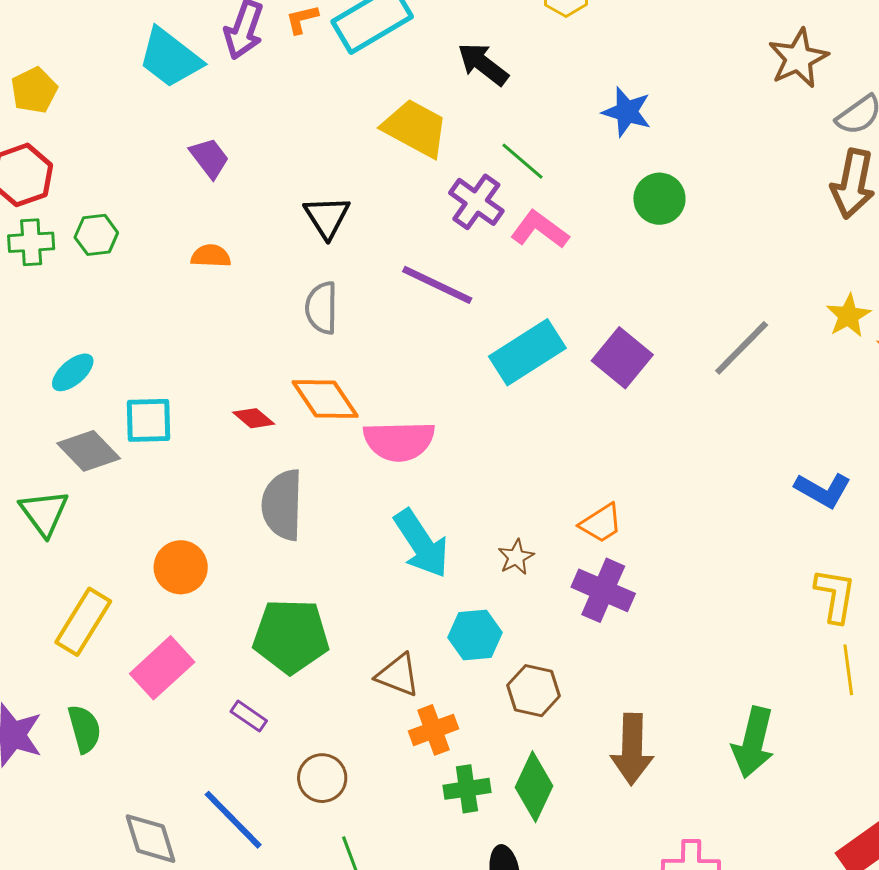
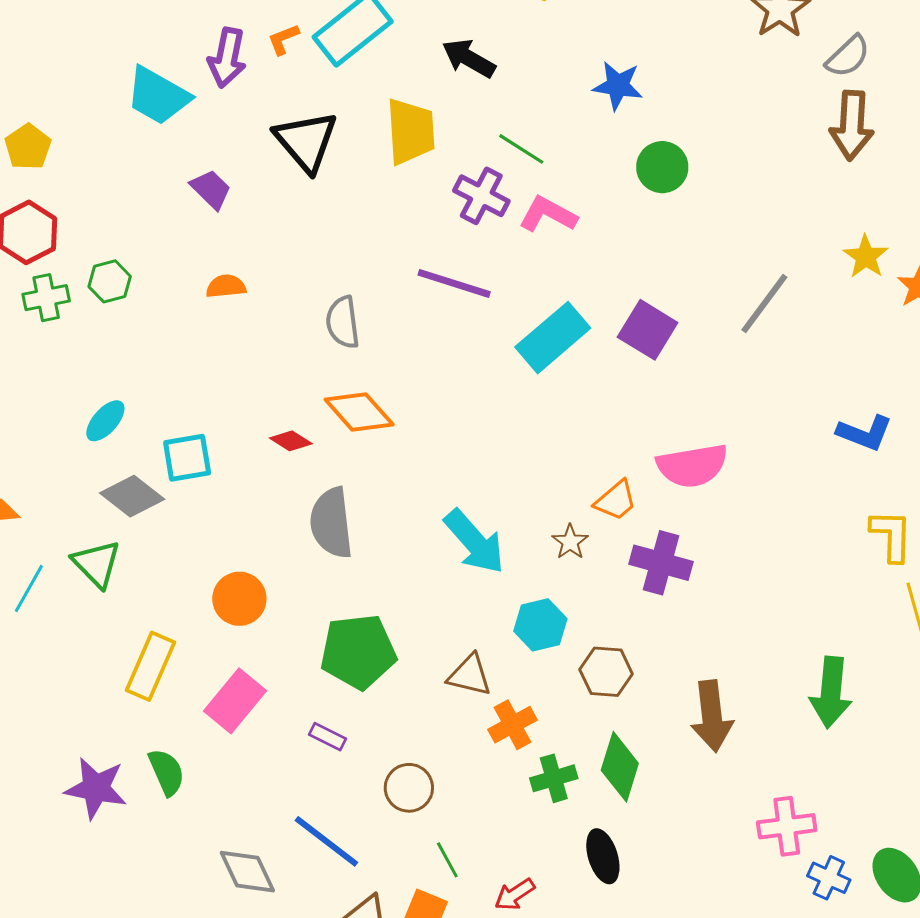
yellow trapezoid: (415, 128) -> (411, 131), turned 66
black triangle: (327, 217) -> (306, 141), moved, size x1.4
pink semicircle: (399, 441) -> (692, 466), moved
orange trapezoid: (601, 523) -> (616, 501), moved

